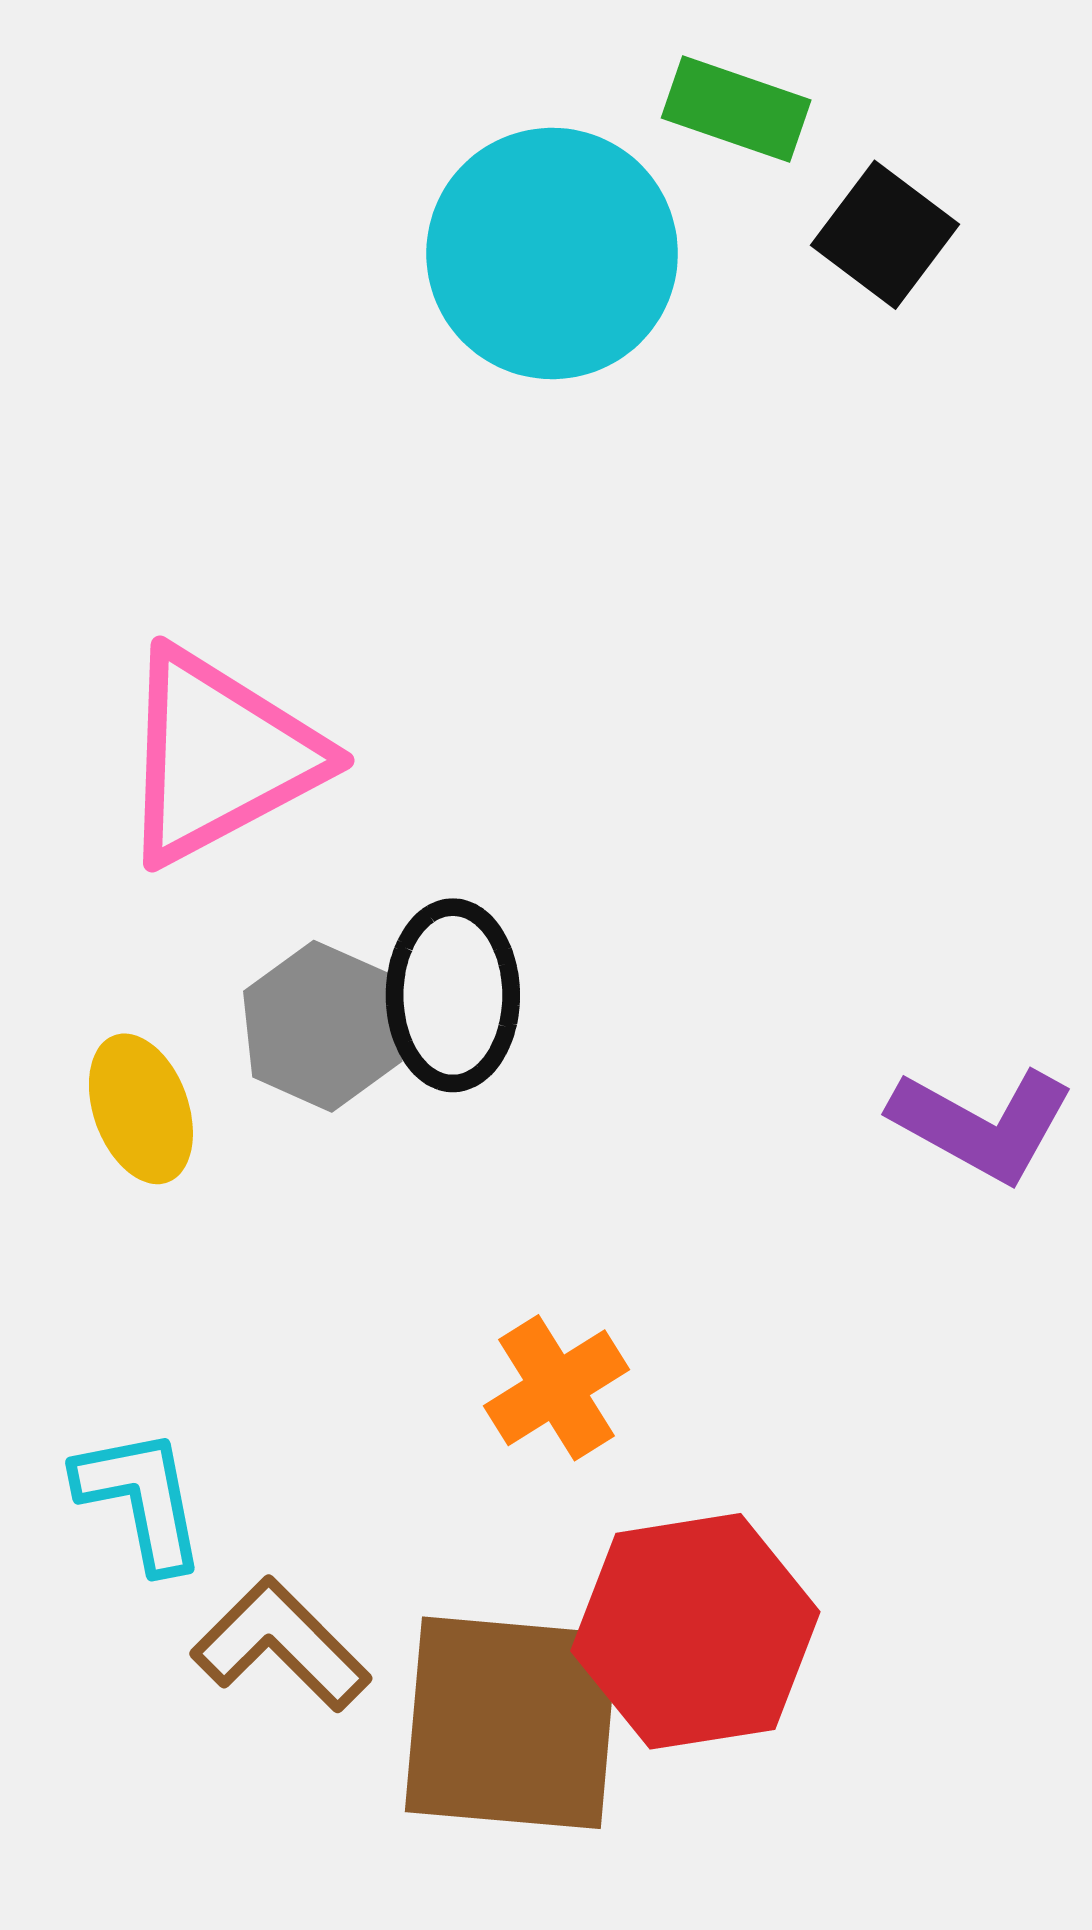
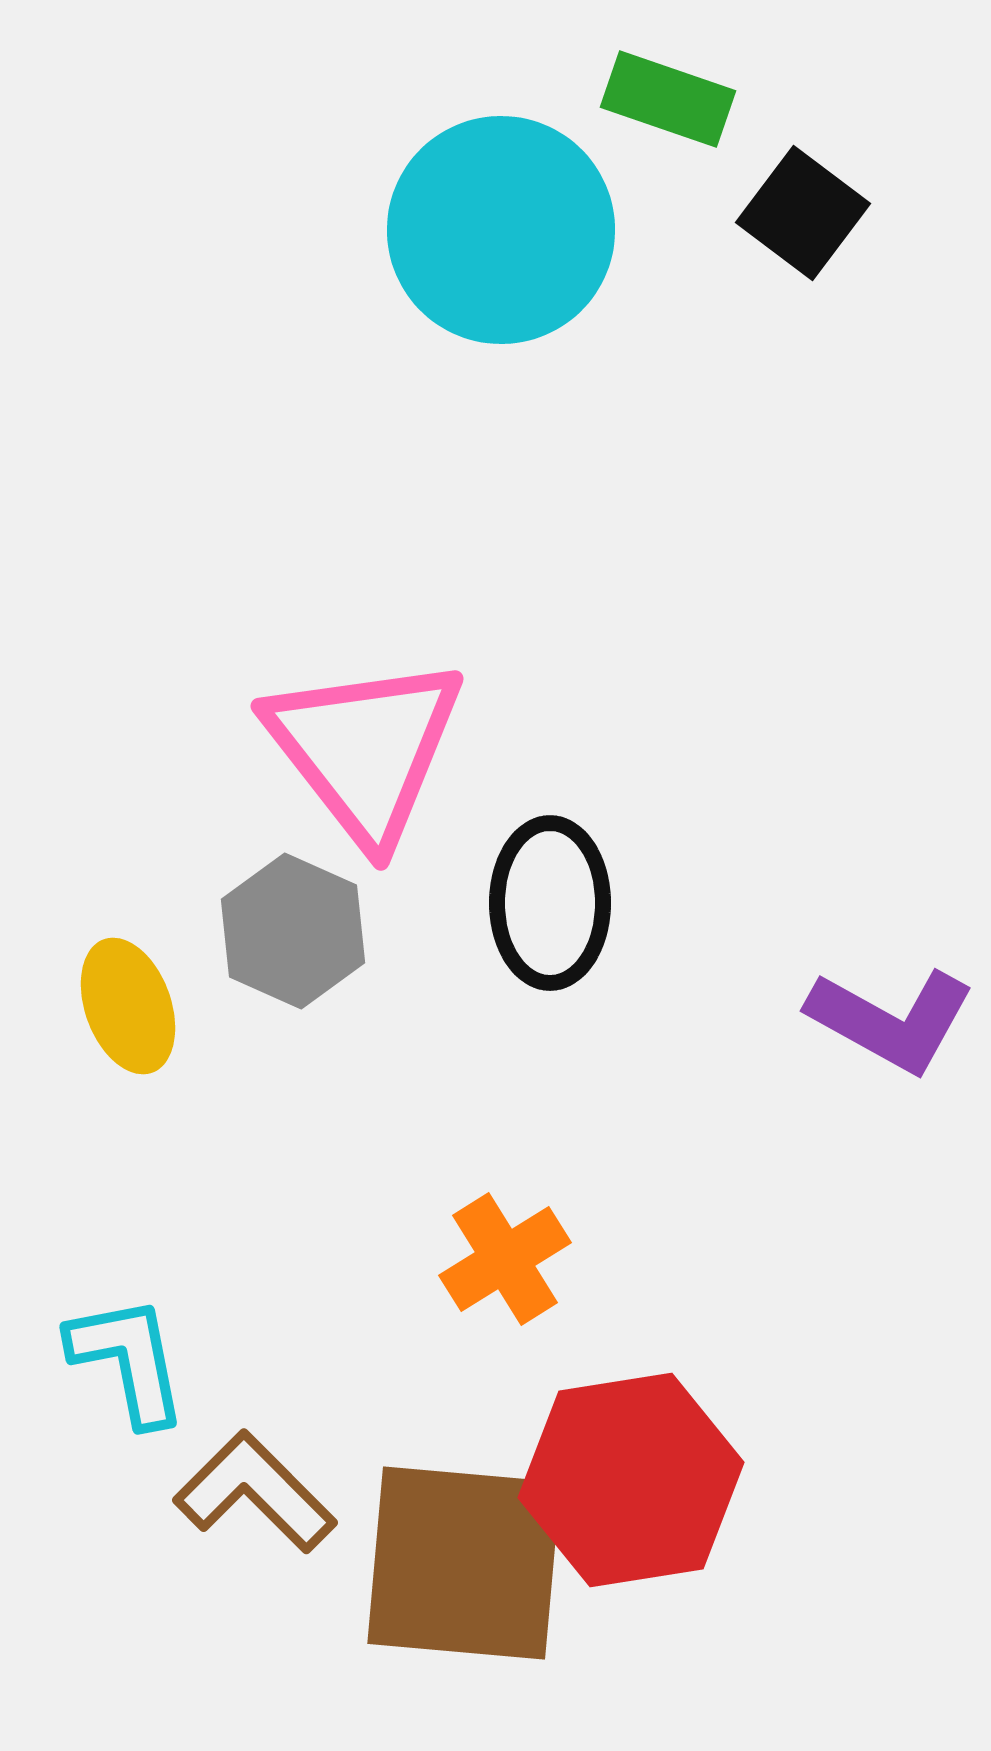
pink triangle: (219, 756) -> (365, 749), moved, turned -40
black ellipse: (453, 995) -> (550, 903), moved

